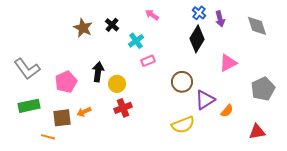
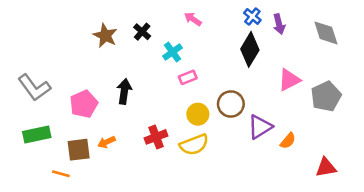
yellow circle: (117, 84) -> (198, 114), moved
gray pentagon: (263, 89) -> (326, 96), moved
yellow semicircle: (183, 125) -> (194, 145), moved

